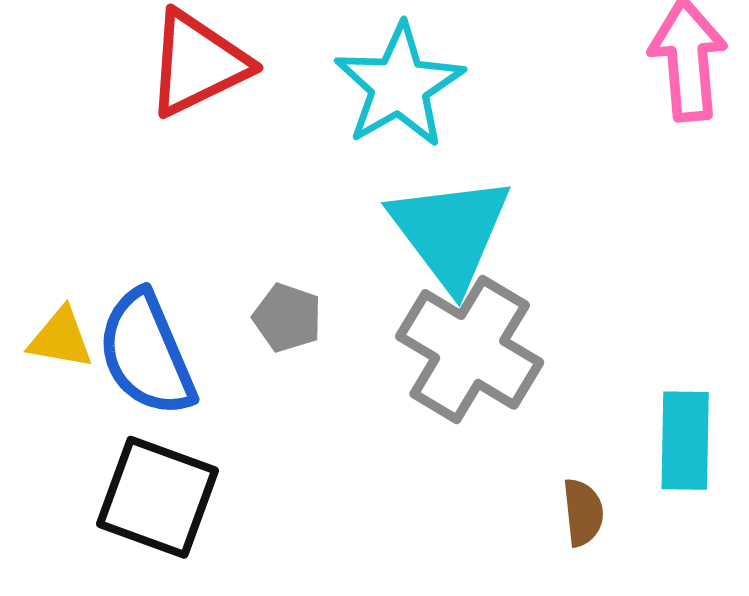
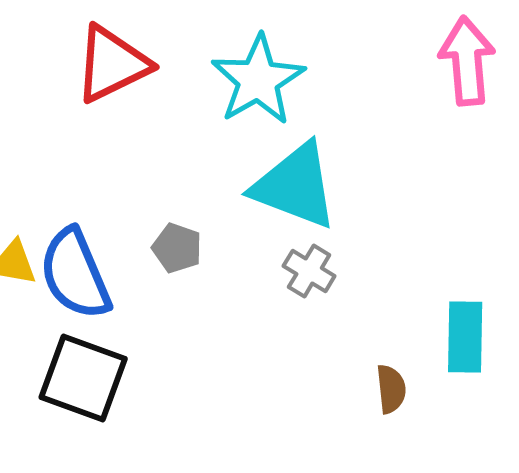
cyan triangle: (450, 232) -> (295, 186), turned -32
gray cross: (470, 349) -> (309, 271), size x0.5

